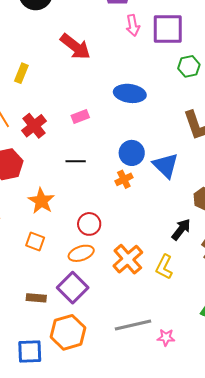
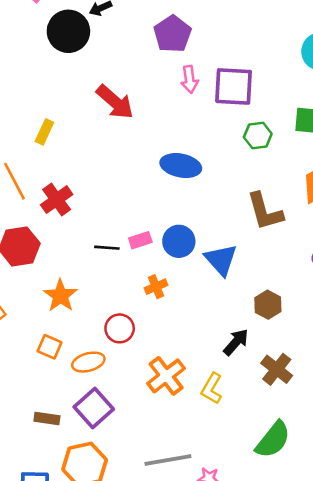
pink rectangle: (80, 116) -> (140, 240), moved
orange cross: (124, 179) -> (156, 287), moved
orange ellipse: (81, 253) -> (88, 362), moved

